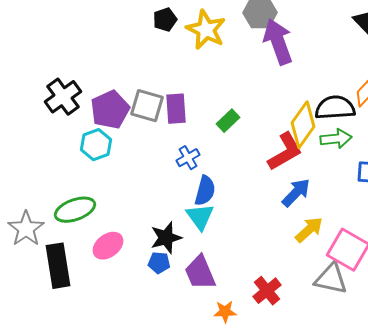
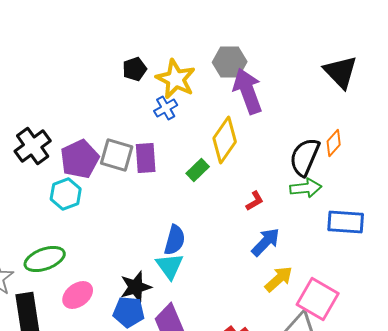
black semicircle: (335, 108) -> (305, 157), turned -63
yellow diamond: (303, 125) -> (225, 140), moved
red L-shape: (285, 152) -> (255, 201), size x0.5
blue cross: (188, 158) -> (166, 108), moved
blue pentagon: (159, 263) -> (129, 312), size x1.4

